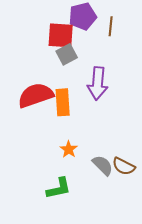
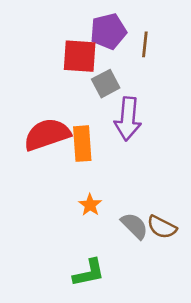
gray square: (67, 54) -> (106, 84), moved
green L-shape: (59, 188) -> (89, 273), moved

